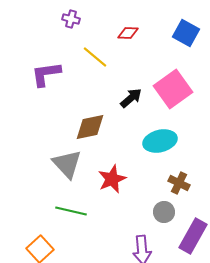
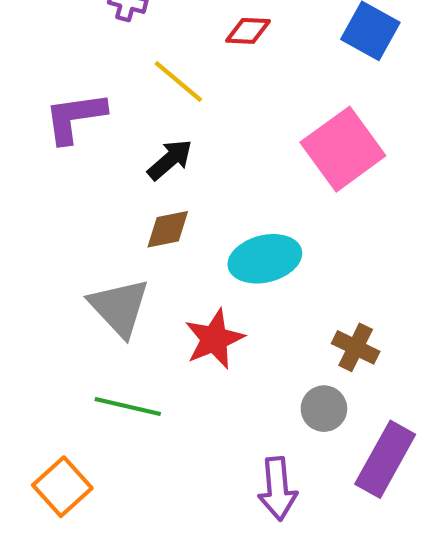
black arrow: (131, 98) -> (170, 160), moved
brown diamond: (90, 127) -> (168, 229), size x0.7
cyan ellipse: (160, 141) -> (265, 259), moved

